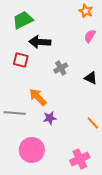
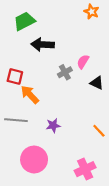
pink semicircle: (90, 36) -> (83, 62), moved
red square: (21, 60) -> (15, 77), moved
orange arrow: (38, 97) -> (30, 95), moved

